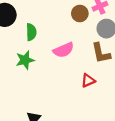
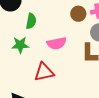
red triangle: (88, 81) -> (44, 72), moved, size x1.5

